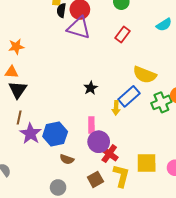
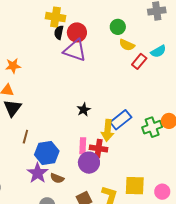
red rectangle: (122, 35) -> (139, 61), moved
yellow semicircle: (145, 75) -> (127, 45), moved, size x0.7
yellow arrow: (116, 108) -> (108, 130), size x1.5
brown line: (19, 118) -> (25, 137), moved
purple star: (31, 134) -> (38, 173), moved
red cross: (109, 154) -> (99, 149), moved, turned -30

